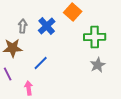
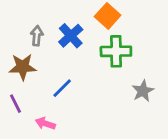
green cross: (95, 37) -> (116, 51), moved
pink arrow: (29, 88) -> (45, 123), turned -64

